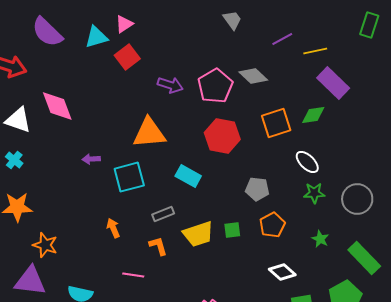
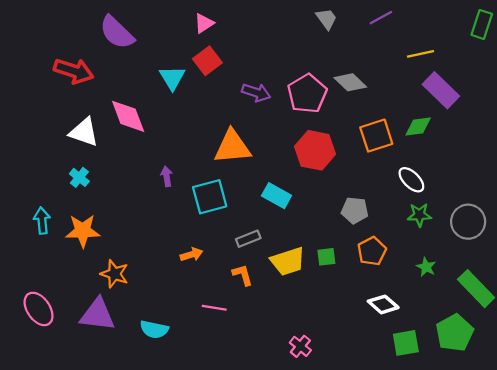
cyan triangle: (96, 37) -> (172, 78), moved, turned -45
purple line: (282, 39) -> (381, 18), moved
purple arrow: (91, 159) -> (167, 176), turned 84
orange arrow: (113, 228) -> (192, 255), turned 96

